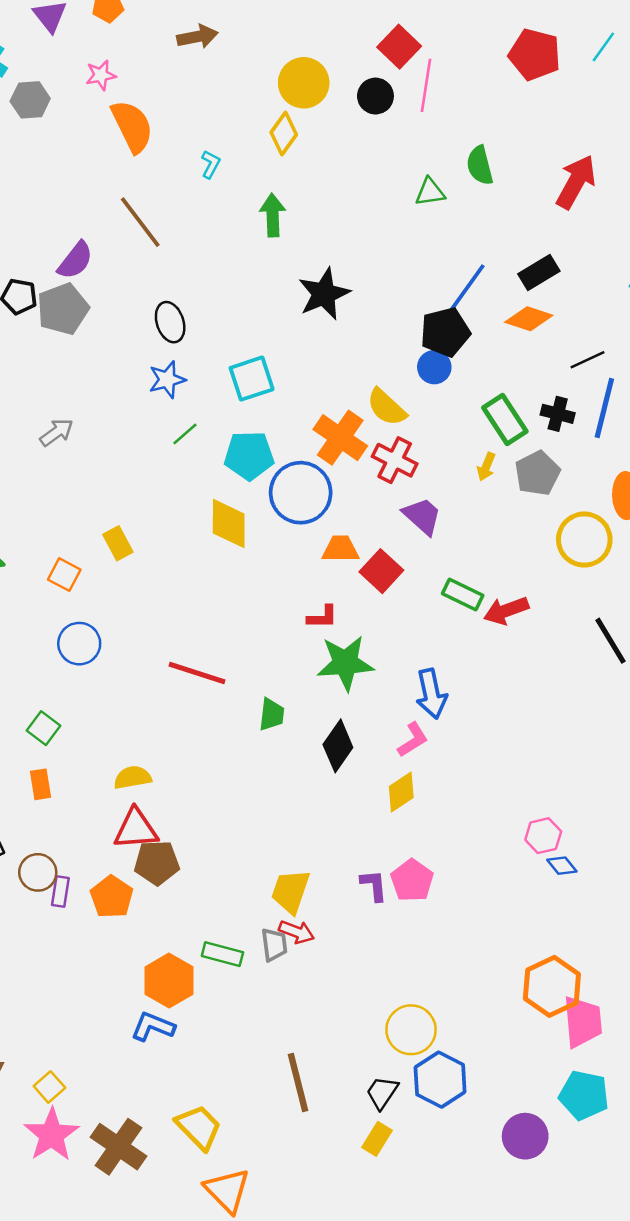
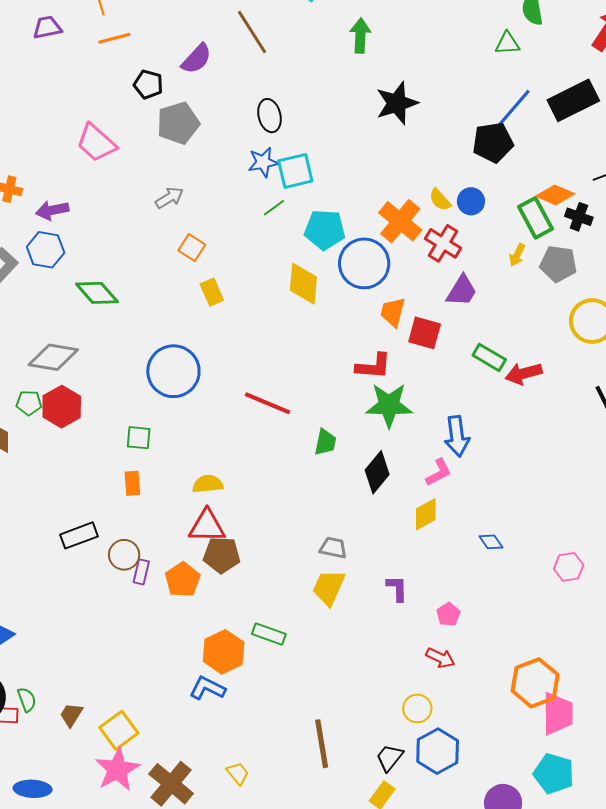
green triangle: (430, 192) -> (507, 43), moved
black rectangle: (539, 273) -> (573, 100), size x1.5
gray pentagon: (63, 309) -> (178, 123), moved
orange diamond: (529, 319) -> (555, 195), moved
blue circle: (434, 367) -> (471, 201), moved
cyan square: (252, 379) -> (295, 171), moved
yellow semicircle: (387, 407) -> (440, 200), size x0.7
gray pentagon: (537, 473) -> (558, 264), turned 30
purple trapezoid: (422, 516) -> (462, 291), turned 75
orange trapezoid: (340, 549) -> (393, 312), turned -80
red square: (381, 571) -> (425, 333), turned -32
orange square: (64, 575) -> (192, 248), moved
red L-shape: (322, 617) -> (373, 366), size x1.4
blue circle: (79, 644) -> (173, 371), size x1.5
green square: (44, 728) -> (139, 438), turned -36
pink hexagon: (543, 836) -> (569, 567), moved
blue diamond: (562, 866) -> (491, 542), moved
pink pentagon: (412, 880) -> (448, 614), moved, size x0.7
red arrow: (297, 932) -> (440, 658), moved
gray trapezoid: (274, 945) -> (333, 548), moved, turned -76
yellow circle: (411, 1030) -> (417, 708), size x0.7
yellow square: (49, 1087) -> (119, 730), size x1.5
yellow trapezoid: (199, 1127) -> (238, 773), size x0.6

